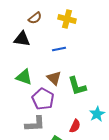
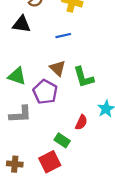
green triangle: (24, 77) -> (17, 76), moved
gray L-shape: (35, 124) -> (20, 114), moved

